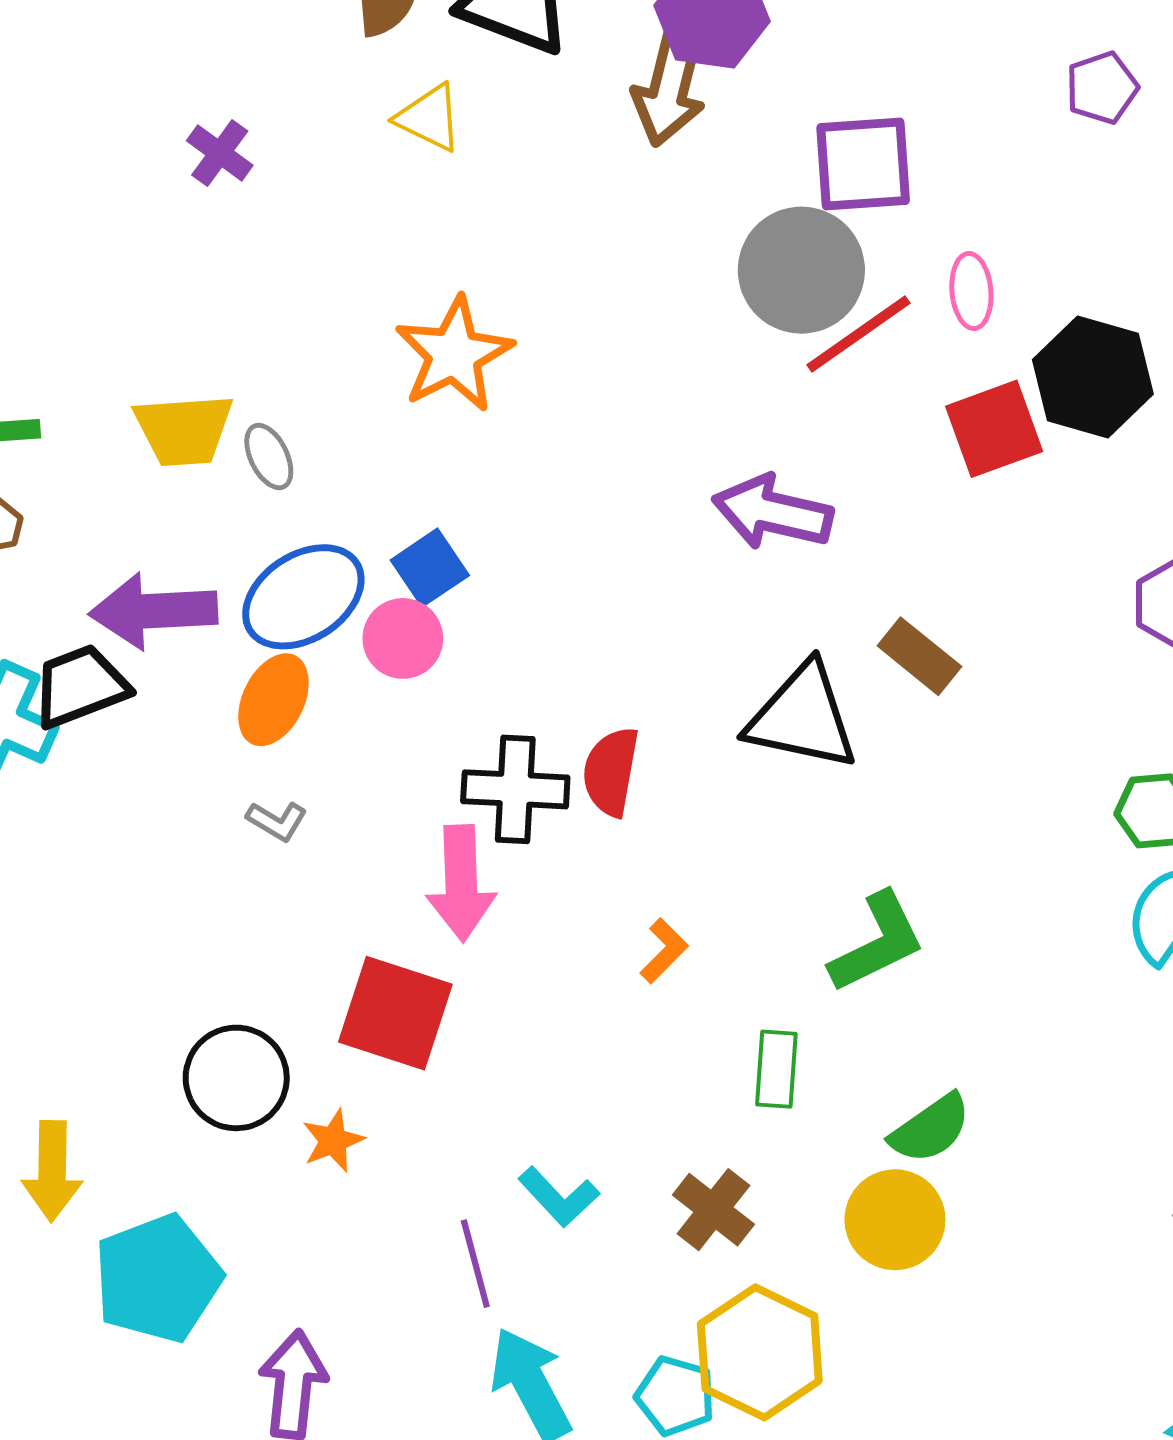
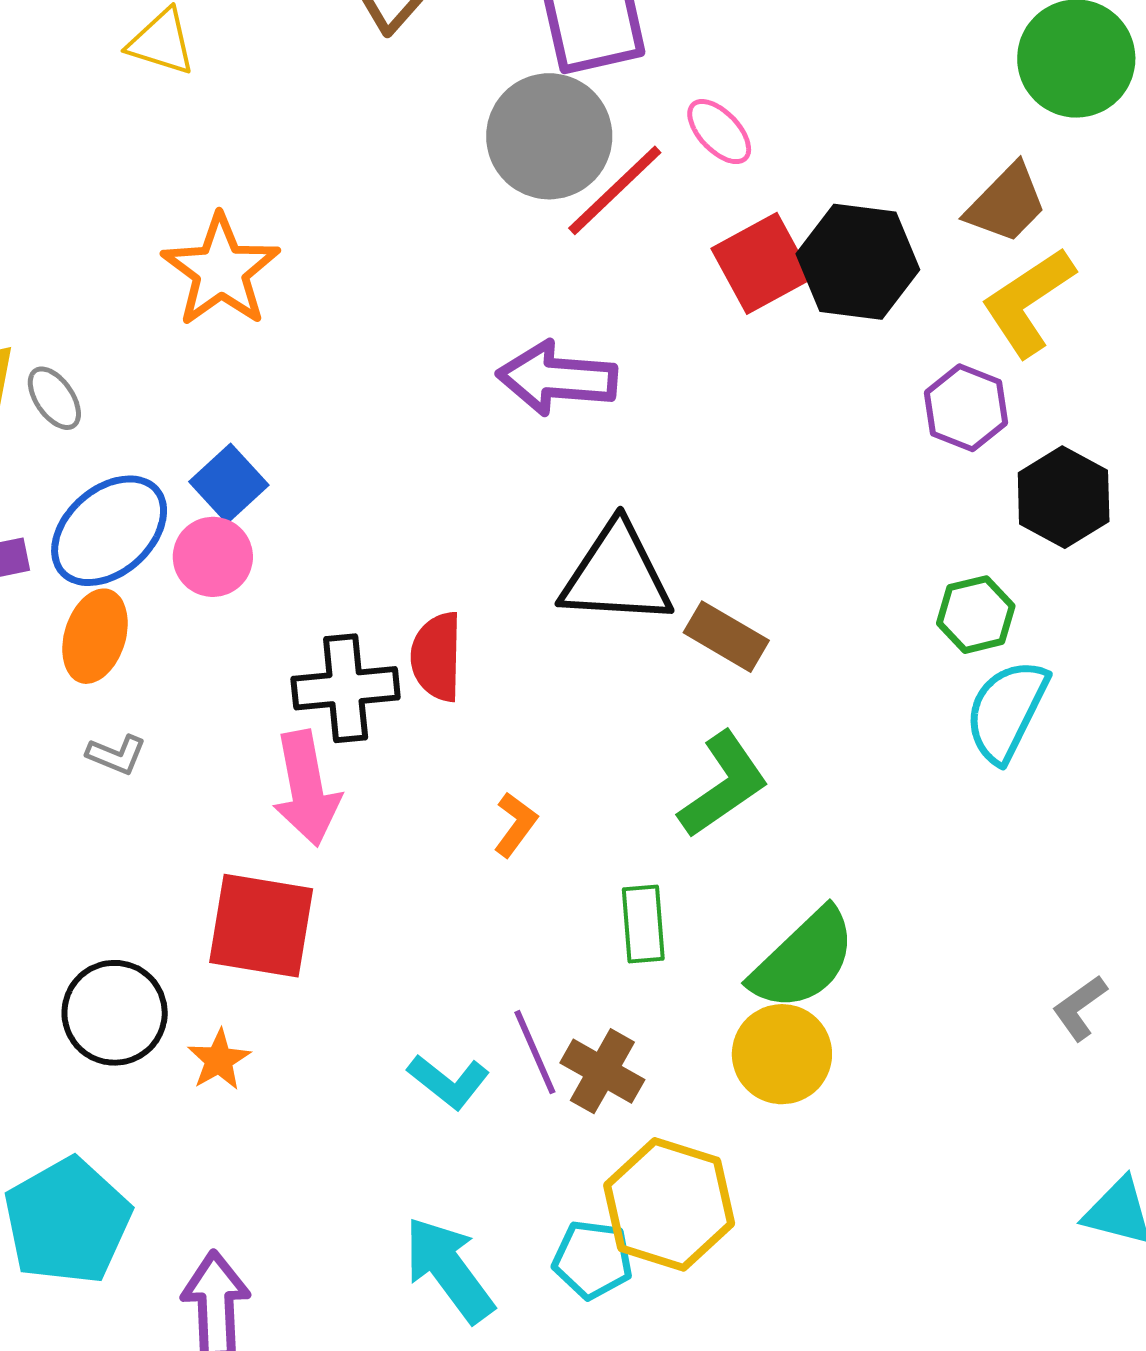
pink ellipse: (971, 291) -> (719, 132), turned -30
black hexagon: (1093, 377) -> (858, 262), moved
brown rectangle: (919, 656) -> (726, 637), moved
green semicircle: (930, 1129) -> (803, 960), size x1.4
purple line: (475, 1264) -> (535, 1052), moved

